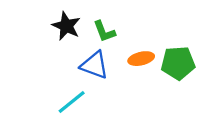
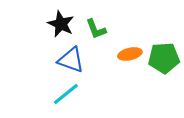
blue triangle: (94, 65) -> (71, 60), moved

